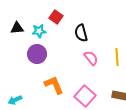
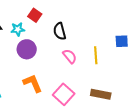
purple circle: (37, 54) -> (27, 49), moved

